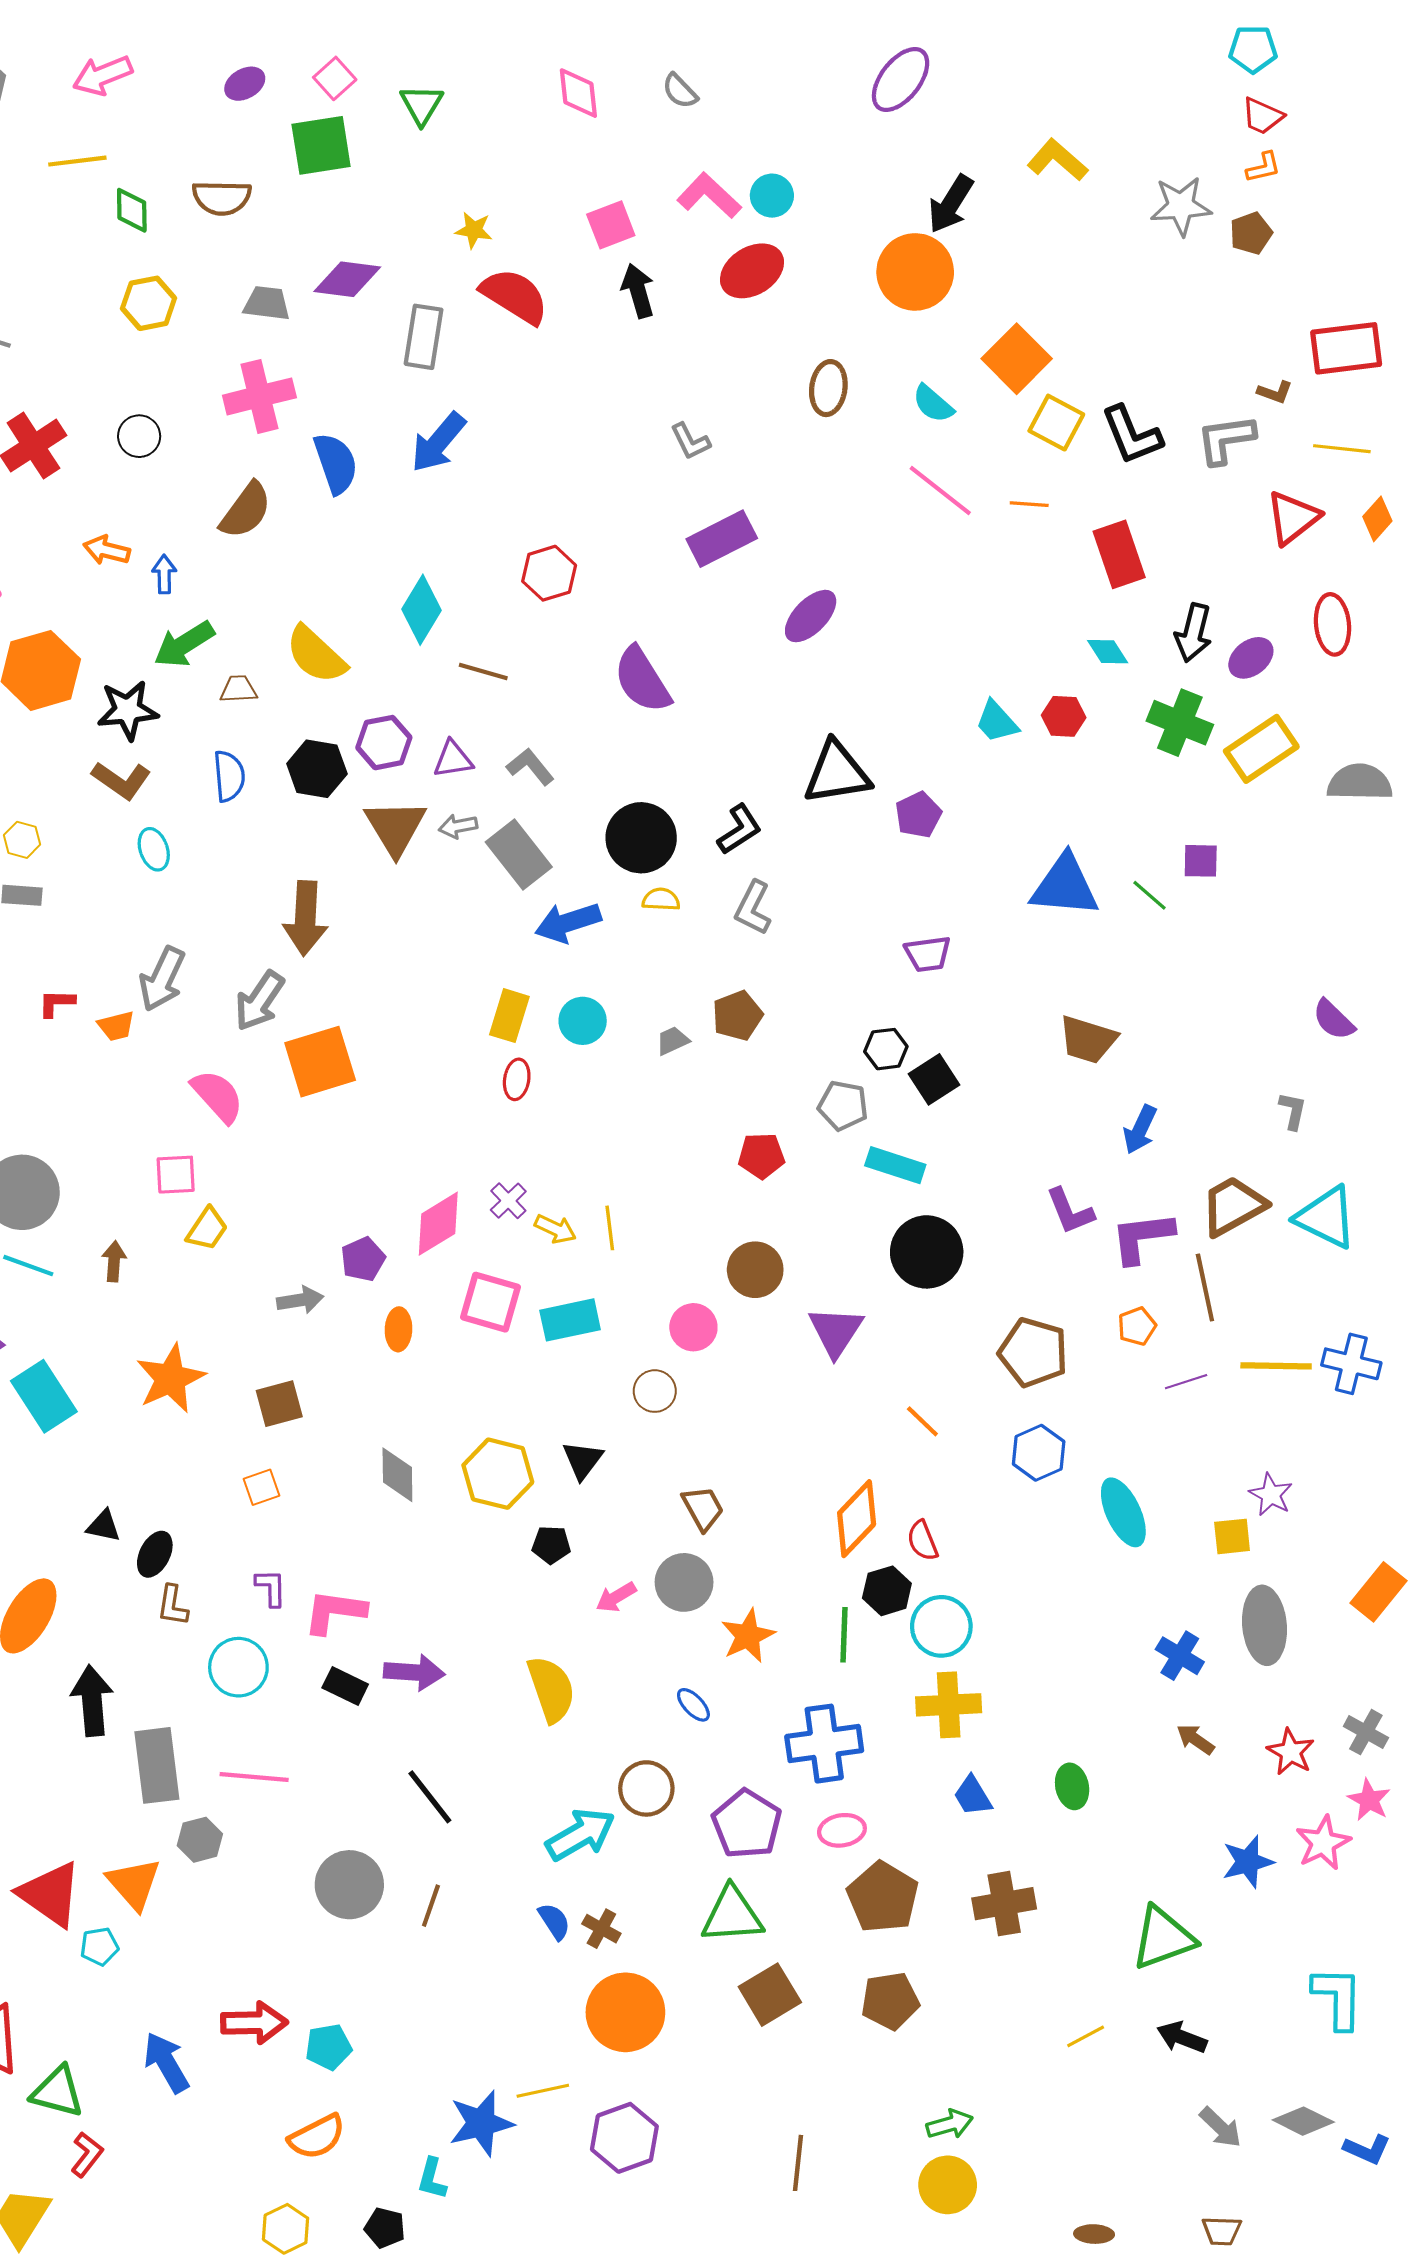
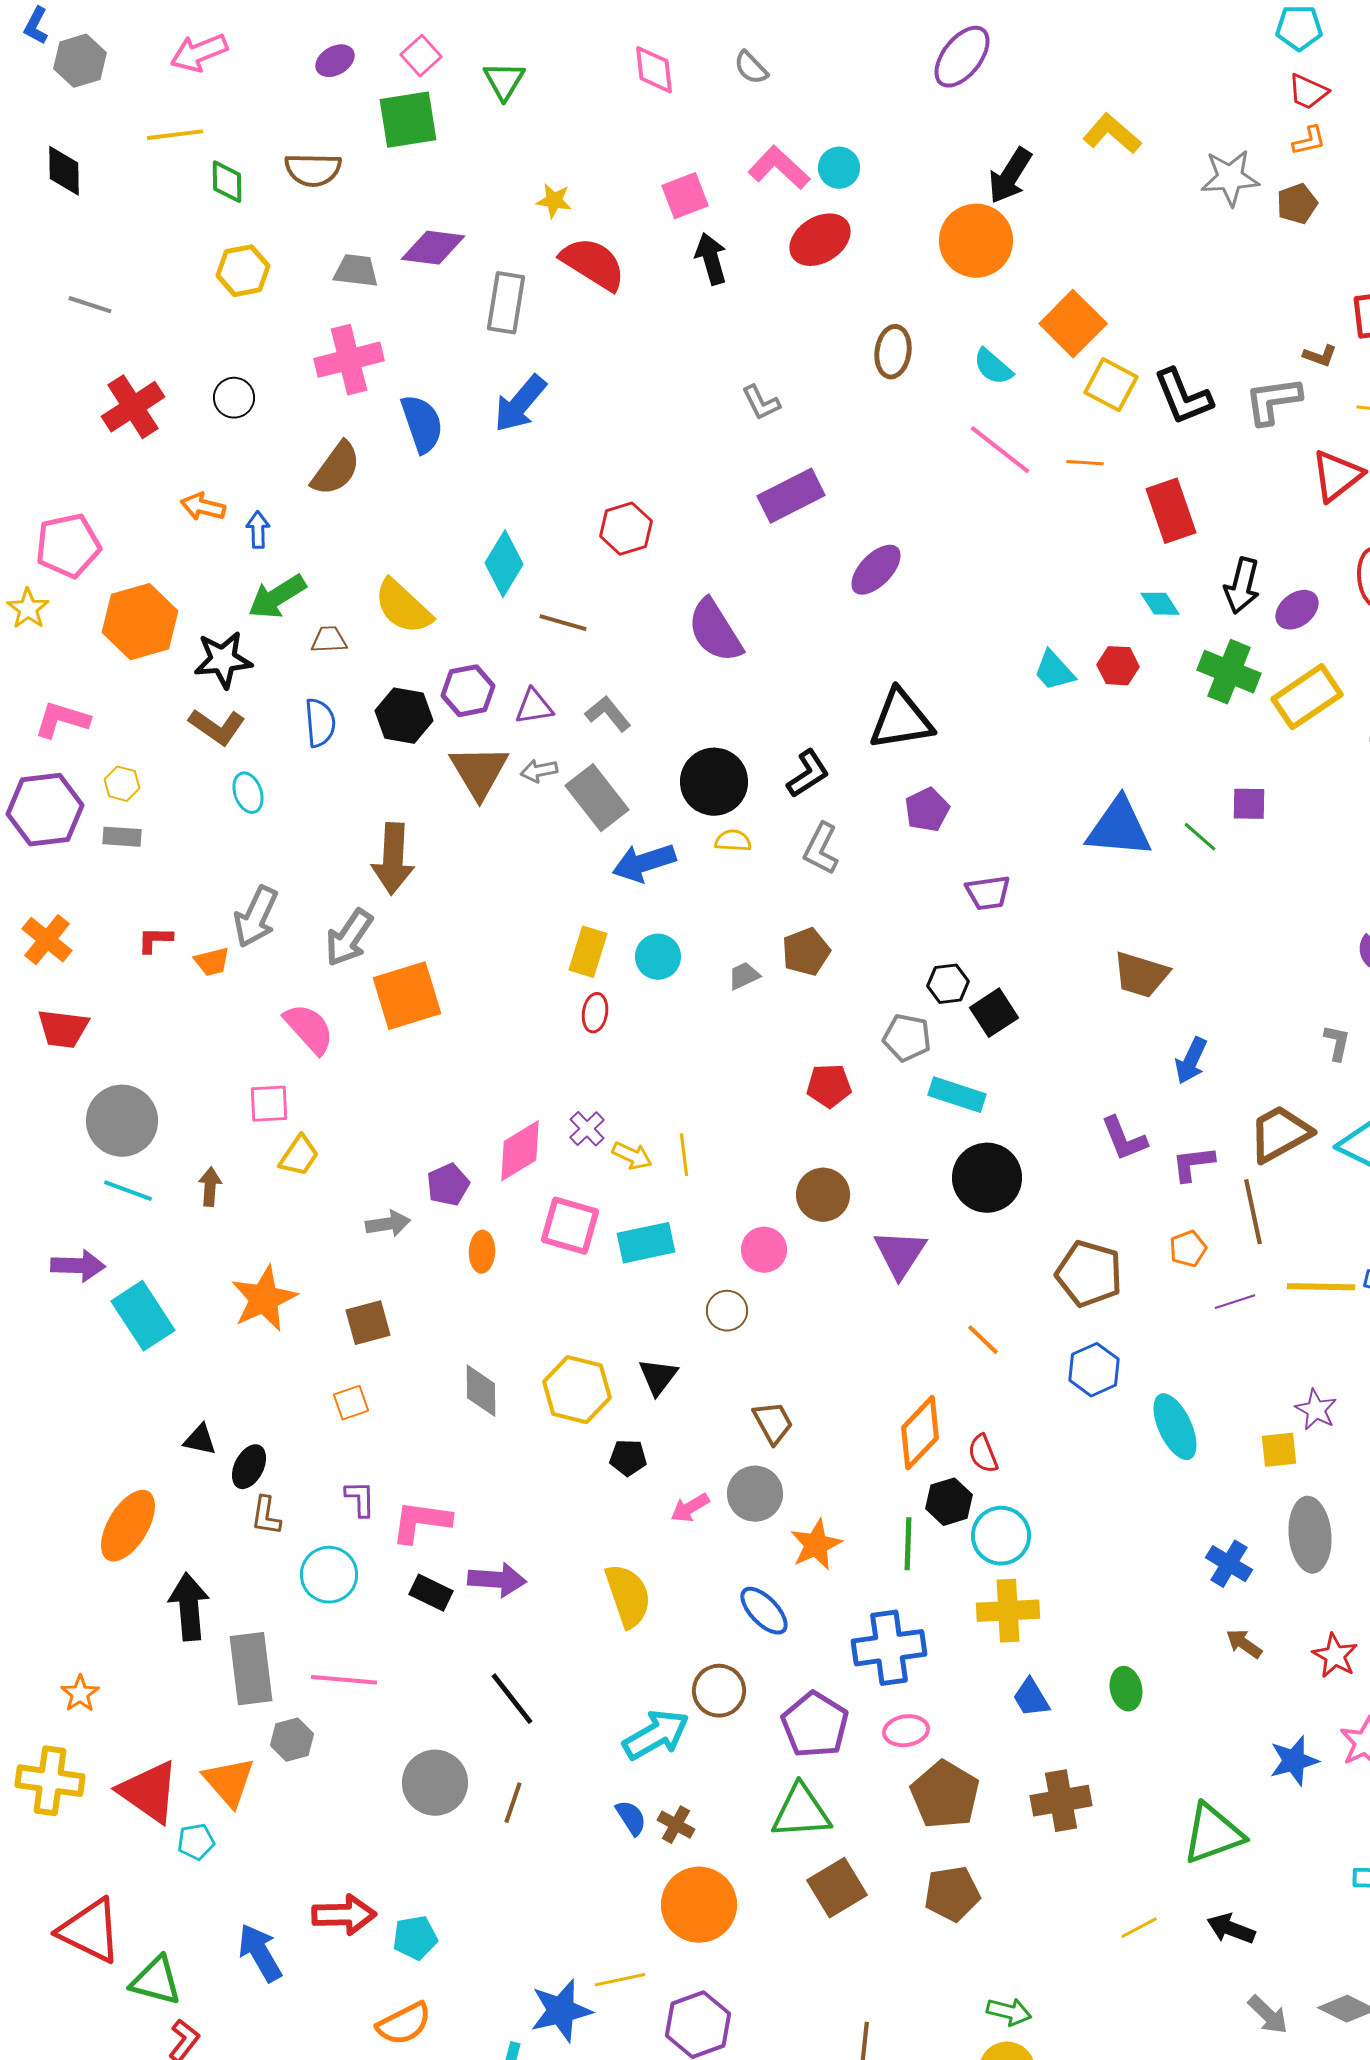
purple pentagon: (918, 815) -> (927, 810), moved
purple L-shape: (1142, 1237) -> (1193, 1164), size x0.7
blue ellipse: (693, 1705) -> (764, 1611), size x1.5
green arrow: (950, 2124) -> (1009, 2012), turned 30

